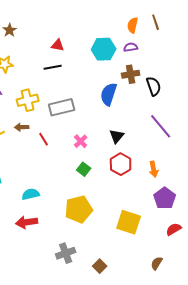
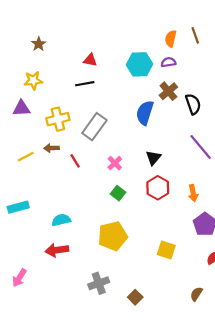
brown cross: (131, 74) -> (168, 91), turned -30
gray rectangle: (62, 107) -> (94, 127), turned -40
yellow square: (129, 222) -> (166, 250), size x0.7

